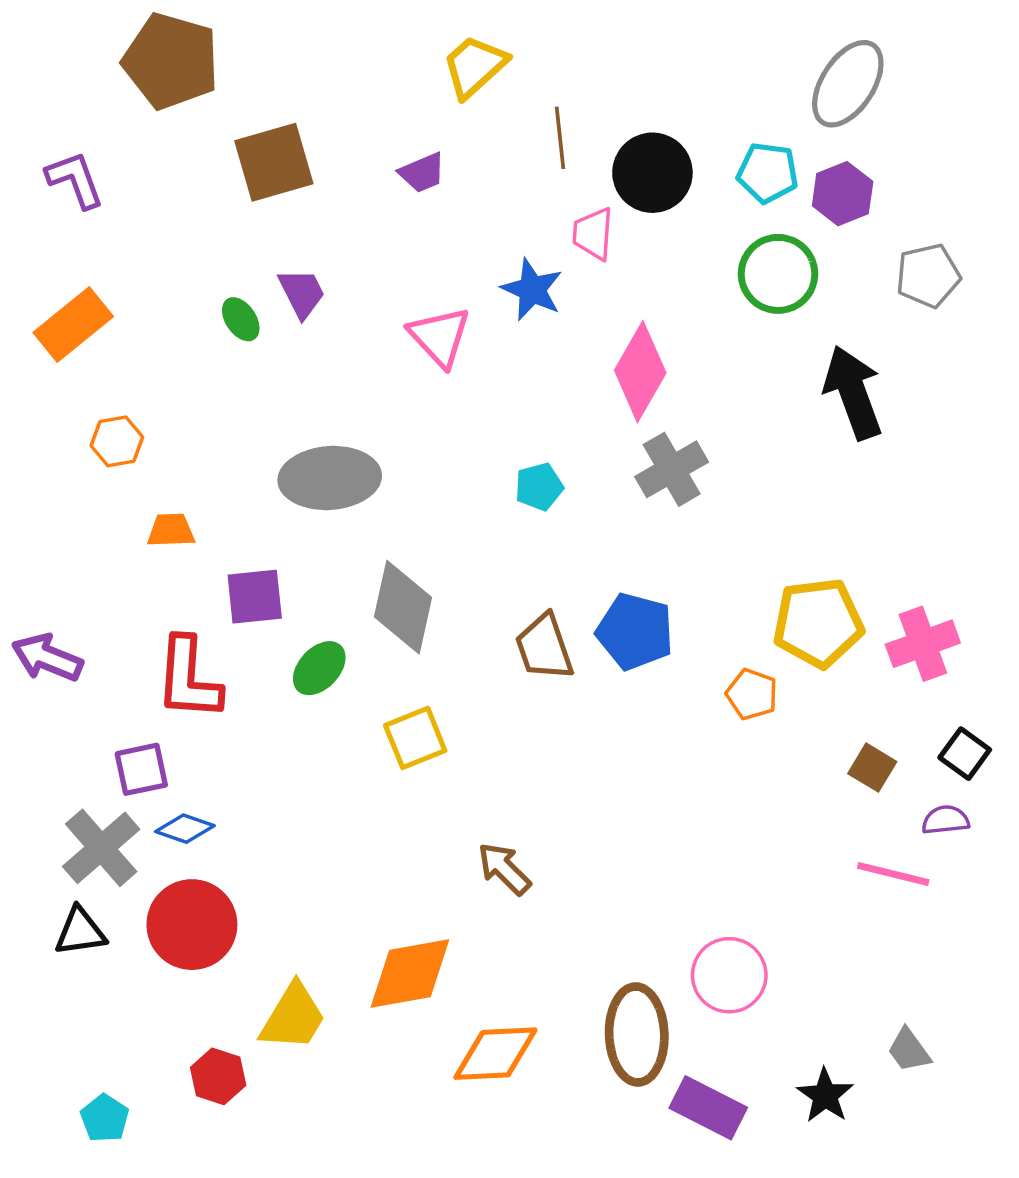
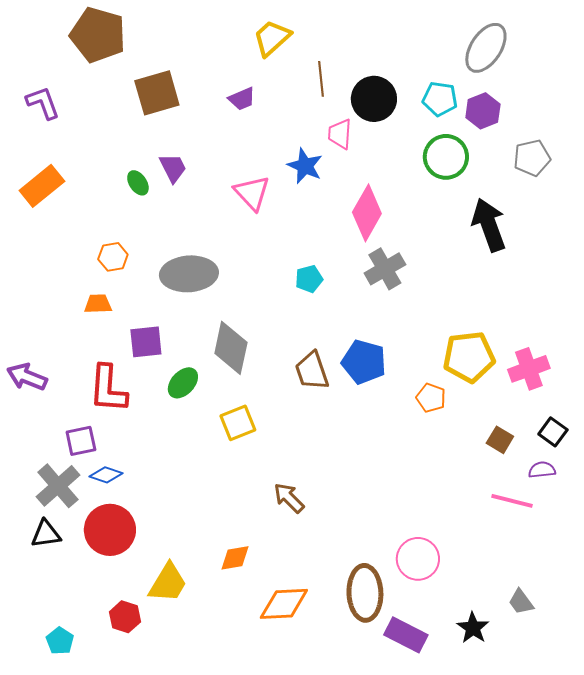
orange hexagon: (117, 441) -> (113, 257), moved
orange diamond: (410, 973) -> (235, 558), size x0.6

